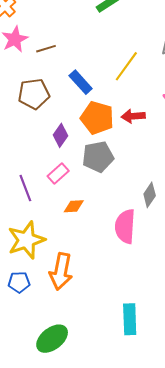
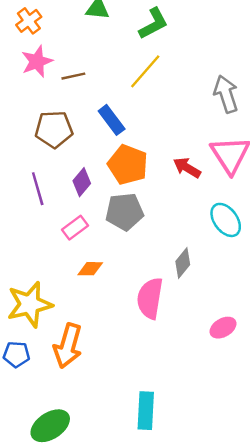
yellow line: (126, 66) -> (145, 71), moved
red arrow: (133, 116) -> (187, 168), moved, turned 30
purple line: (25, 188) -> (38, 189), moved

